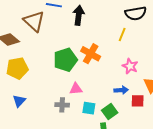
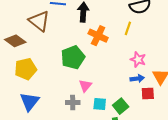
orange cross: (91, 54) -> (98, 36), moved
pink triangle: (76, 89) -> (85, 86), turned -40
blue arrow: (121, 90) -> (137, 79), moved
blue triangle: (19, 101) -> (30, 101), size x1.5

